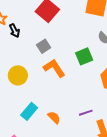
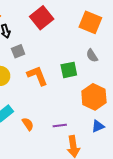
gray square: (44, 46) -> (18, 51), moved

